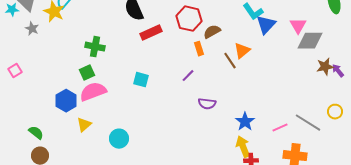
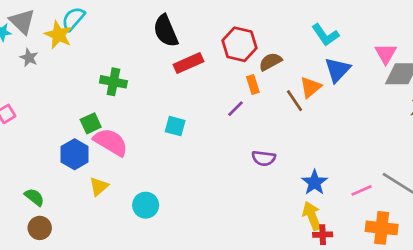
blue triangle: (266, 25) -> (337, 70), moved
green square: (87, 73) -> (91, 123), moved
purple line: (188, 76) -> (235, 109), moved
pink semicircle: (93, 92) -> (111, 142), turned 52

